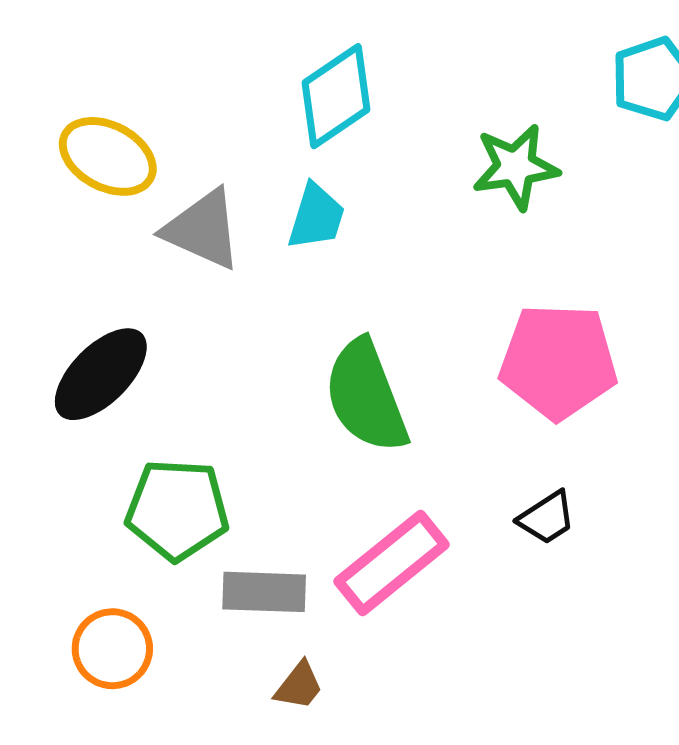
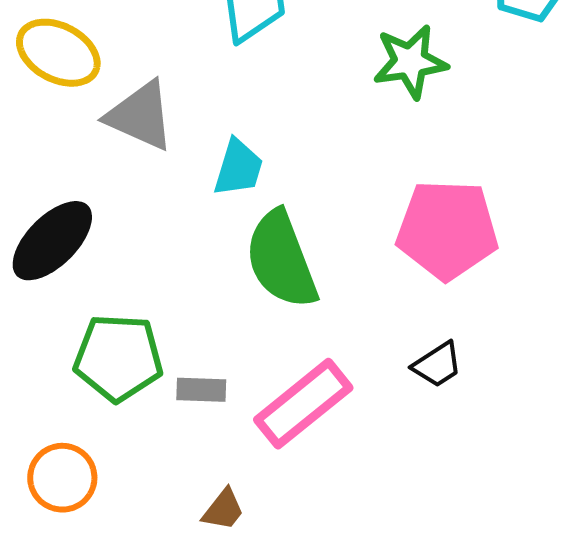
cyan trapezoid: (316, 217) -> (238, 168), moved
gray rectangle: (264, 592) -> (201, 390), moved, size x0.7

